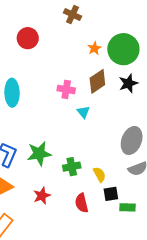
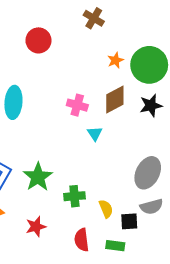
green star: (39, 154) -> (38, 177), turned -30
black square: (111, 194) -> (129, 221), moved
green rectangle: (127, 207) -> (115, 246), moved

